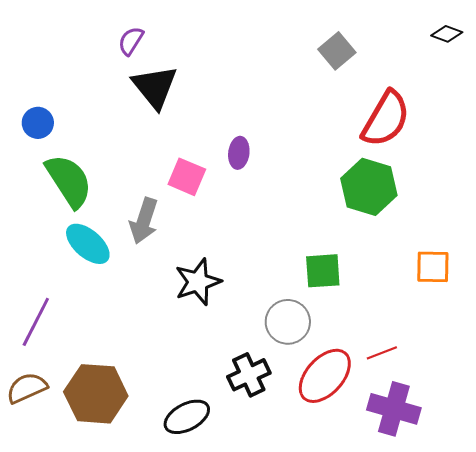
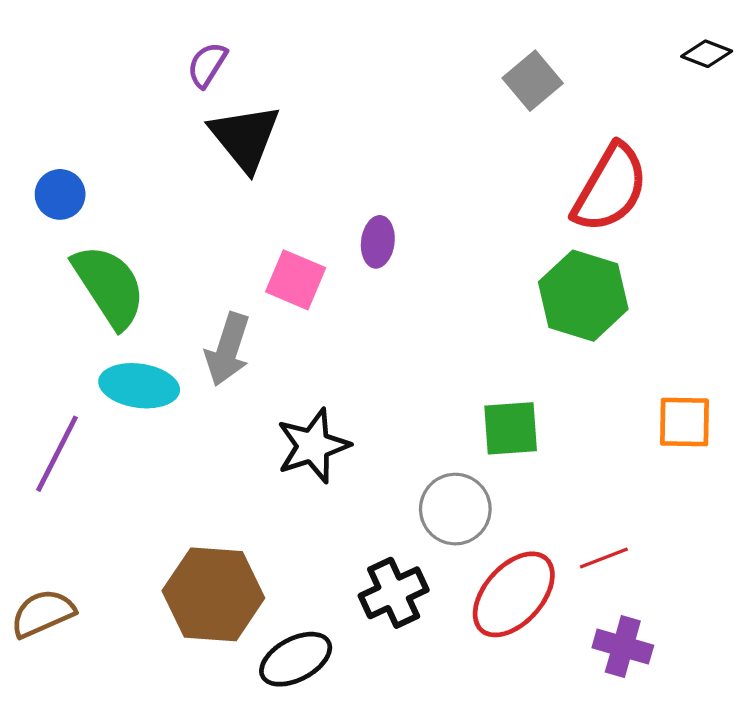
cyan ellipse: (88, 244) -> (139, 386), turned -33
purple line: (36, 322) -> (57, 454), moved
brown hexagon: (96, 394) -> (213, 594), moved
purple cross: (394, 409) -> (623, 647), size x0.7

